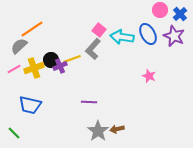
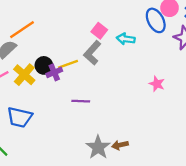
blue ellipse: (148, 34) -> (156, 20), moved
cyan arrow: (122, 37) -> (126, 39), size x0.7
yellow cross: (34, 68) -> (24, 75), turned -30
purple line: (89, 102) -> (81, 101), moved

